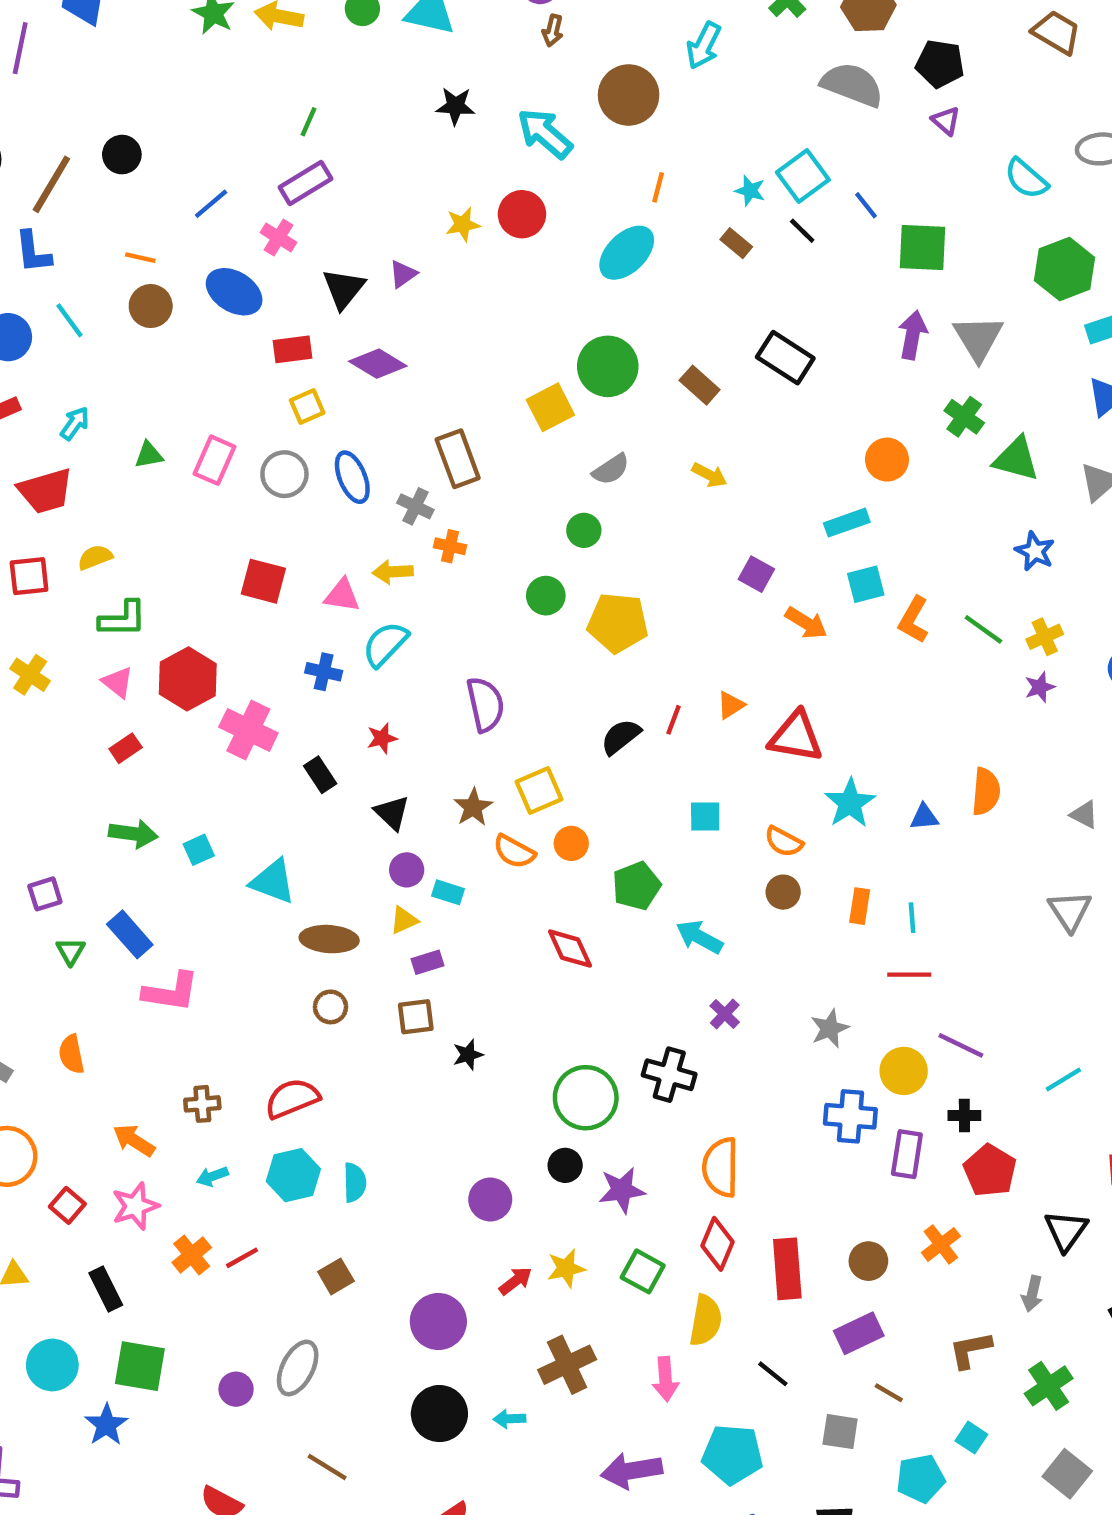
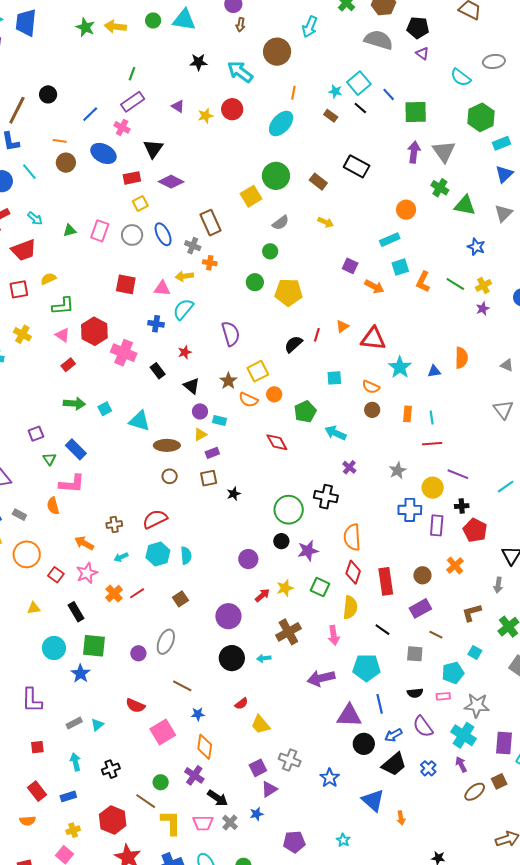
purple triangle: (403, 274) -> (178, 106), moved, turned -48
cyan arrow: (75, 423) -> (35, 218), turned 98
pink L-shape: (171, 992) -> (72, 484), moved

